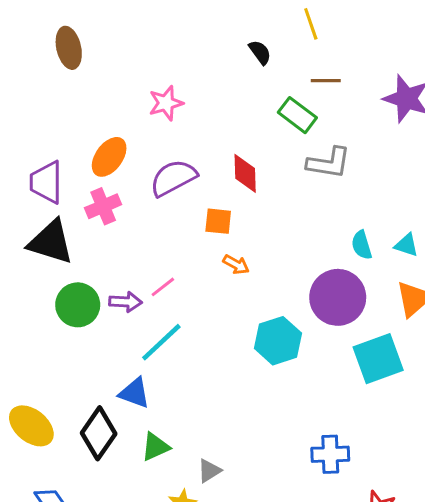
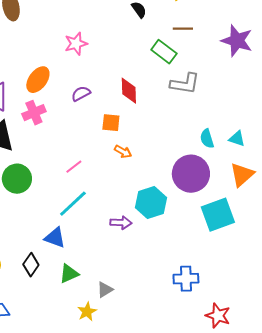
purple semicircle: (173, 178) -> (81, 94), size x0.6
purple arrow: (126, 302) -> (121, 223), moved
black diamond: (99, 433) -> (31, 265), size x0.7

